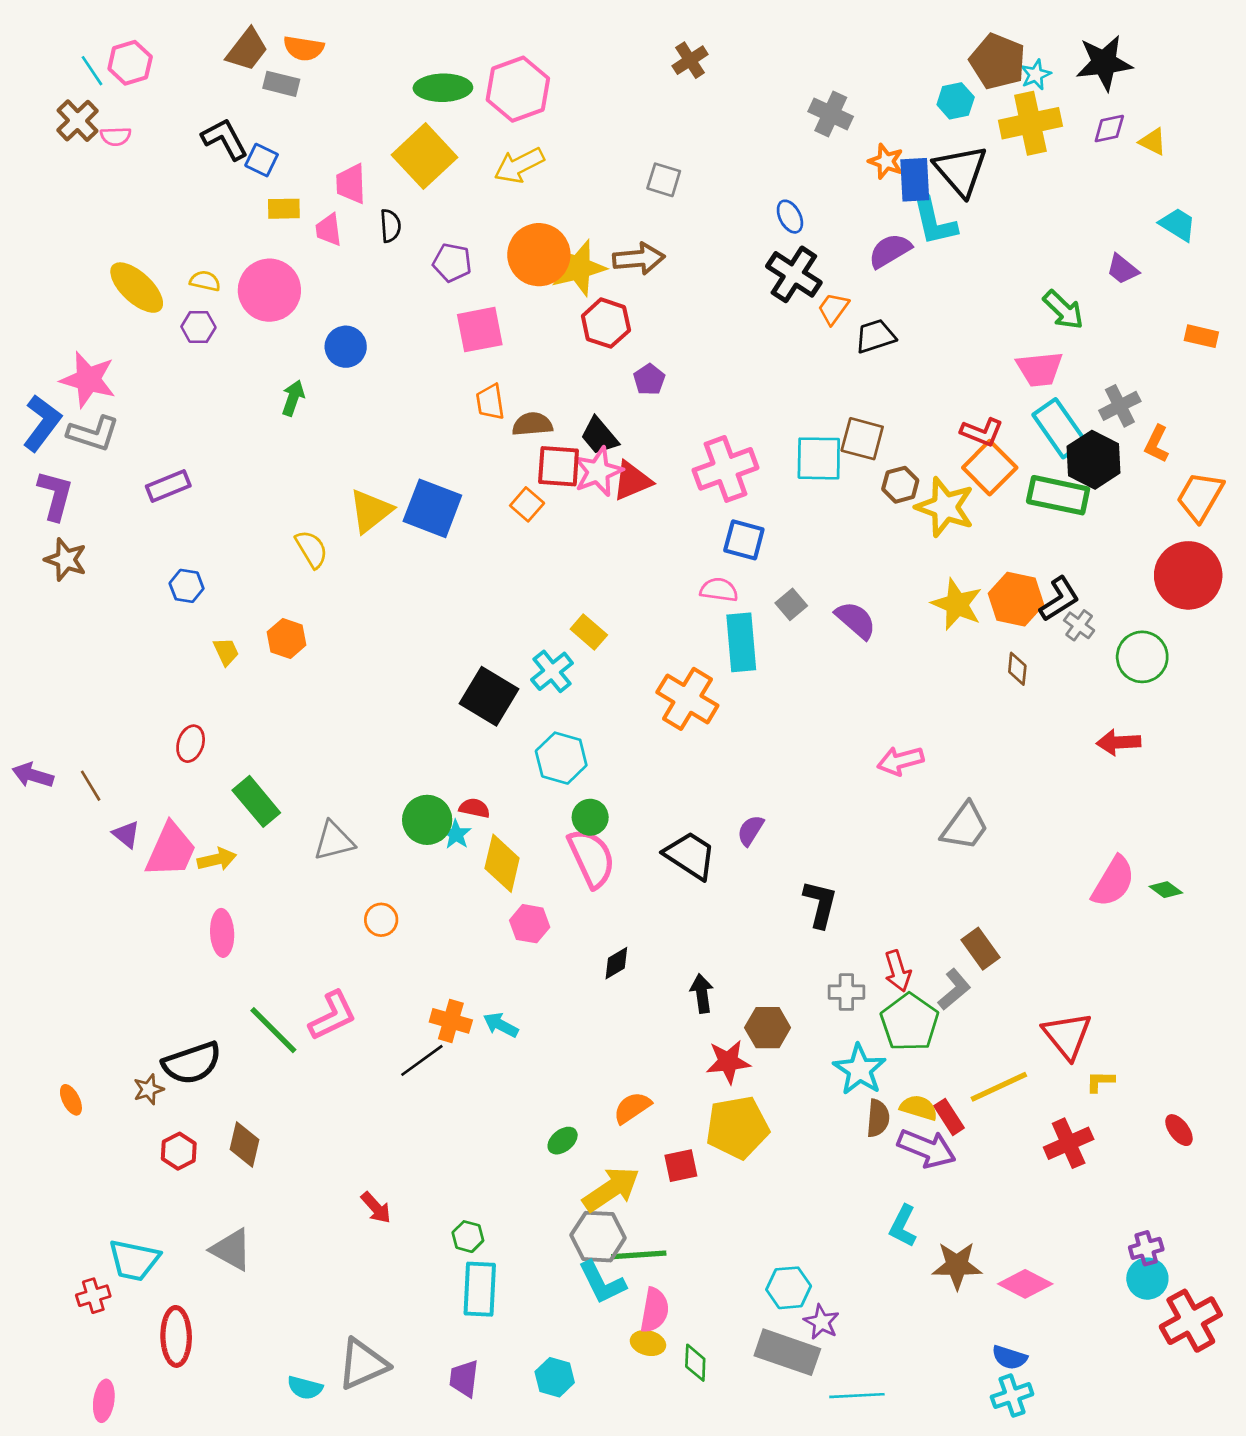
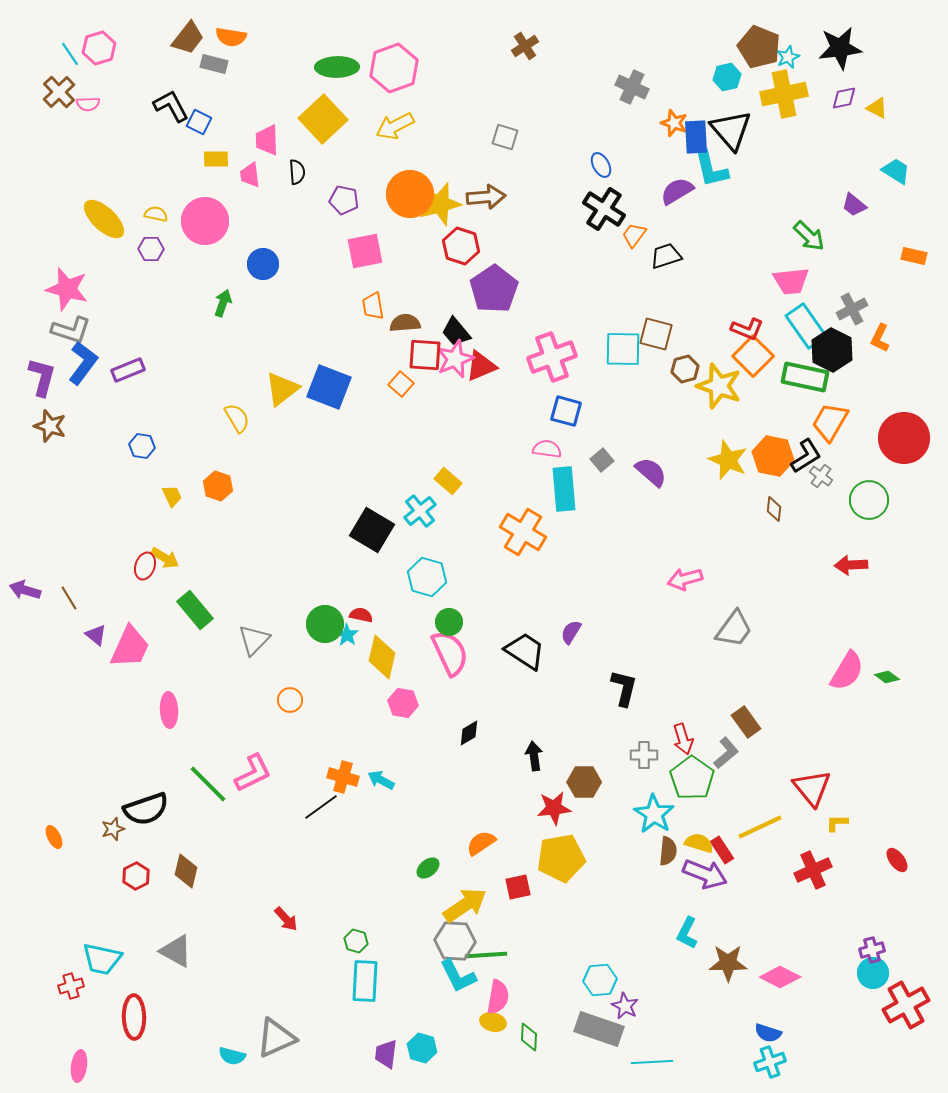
purple pentagon: (649, 380) -> (494, 289), size x2.0
blue L-shape: (42, 423) -> (83, 363), moved
orange trapezoid: (1200, 497) -> (830, 422), moved
gray triangle: (334, 841) -> (254, 640), turned -32
yellow arrow: (217, 859) -> (165, 558), moved, turned 44
purple trapezoid: (464, 1378) -> (386, 1054), moved

